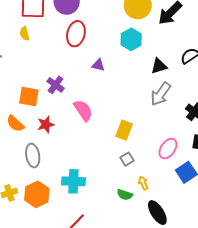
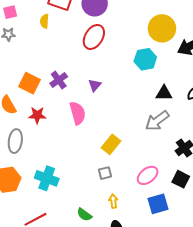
purple triangle: (98, 65) -> (95, 85), moved, turned 40
green semicircle: (125, 195) -> (84, 215), moved

